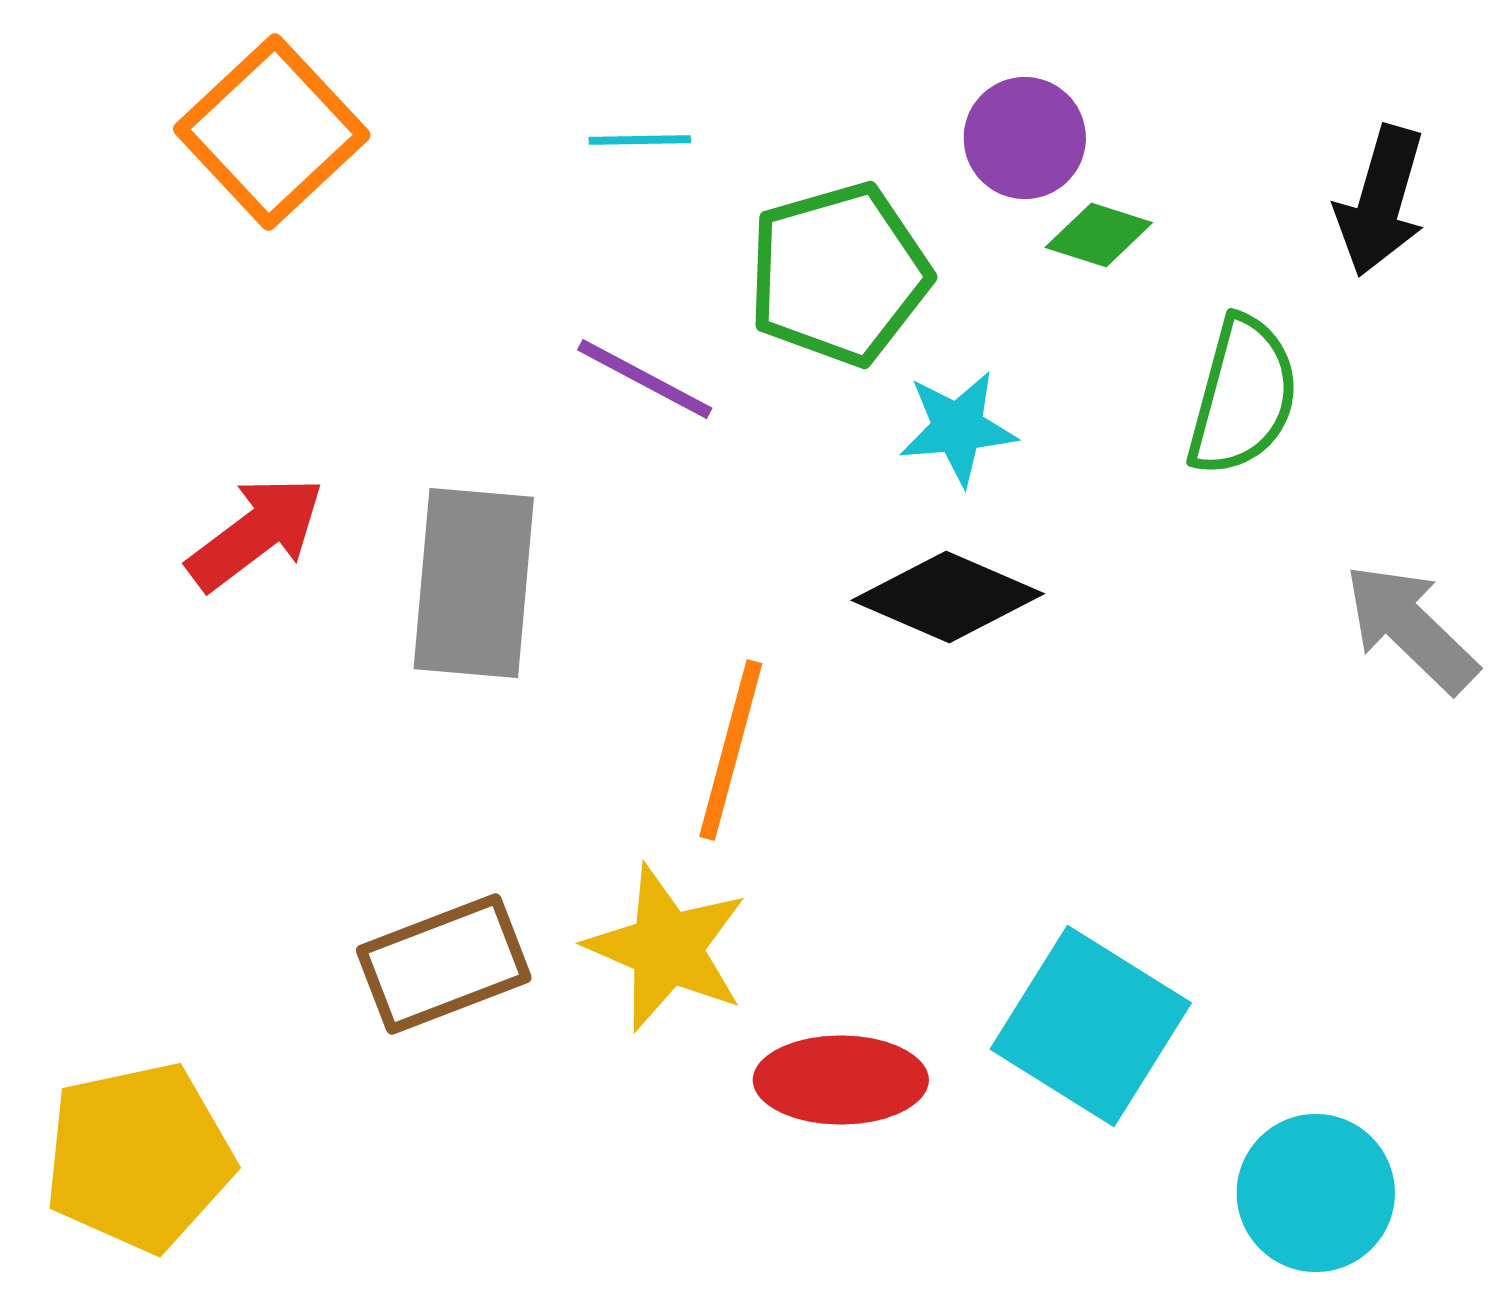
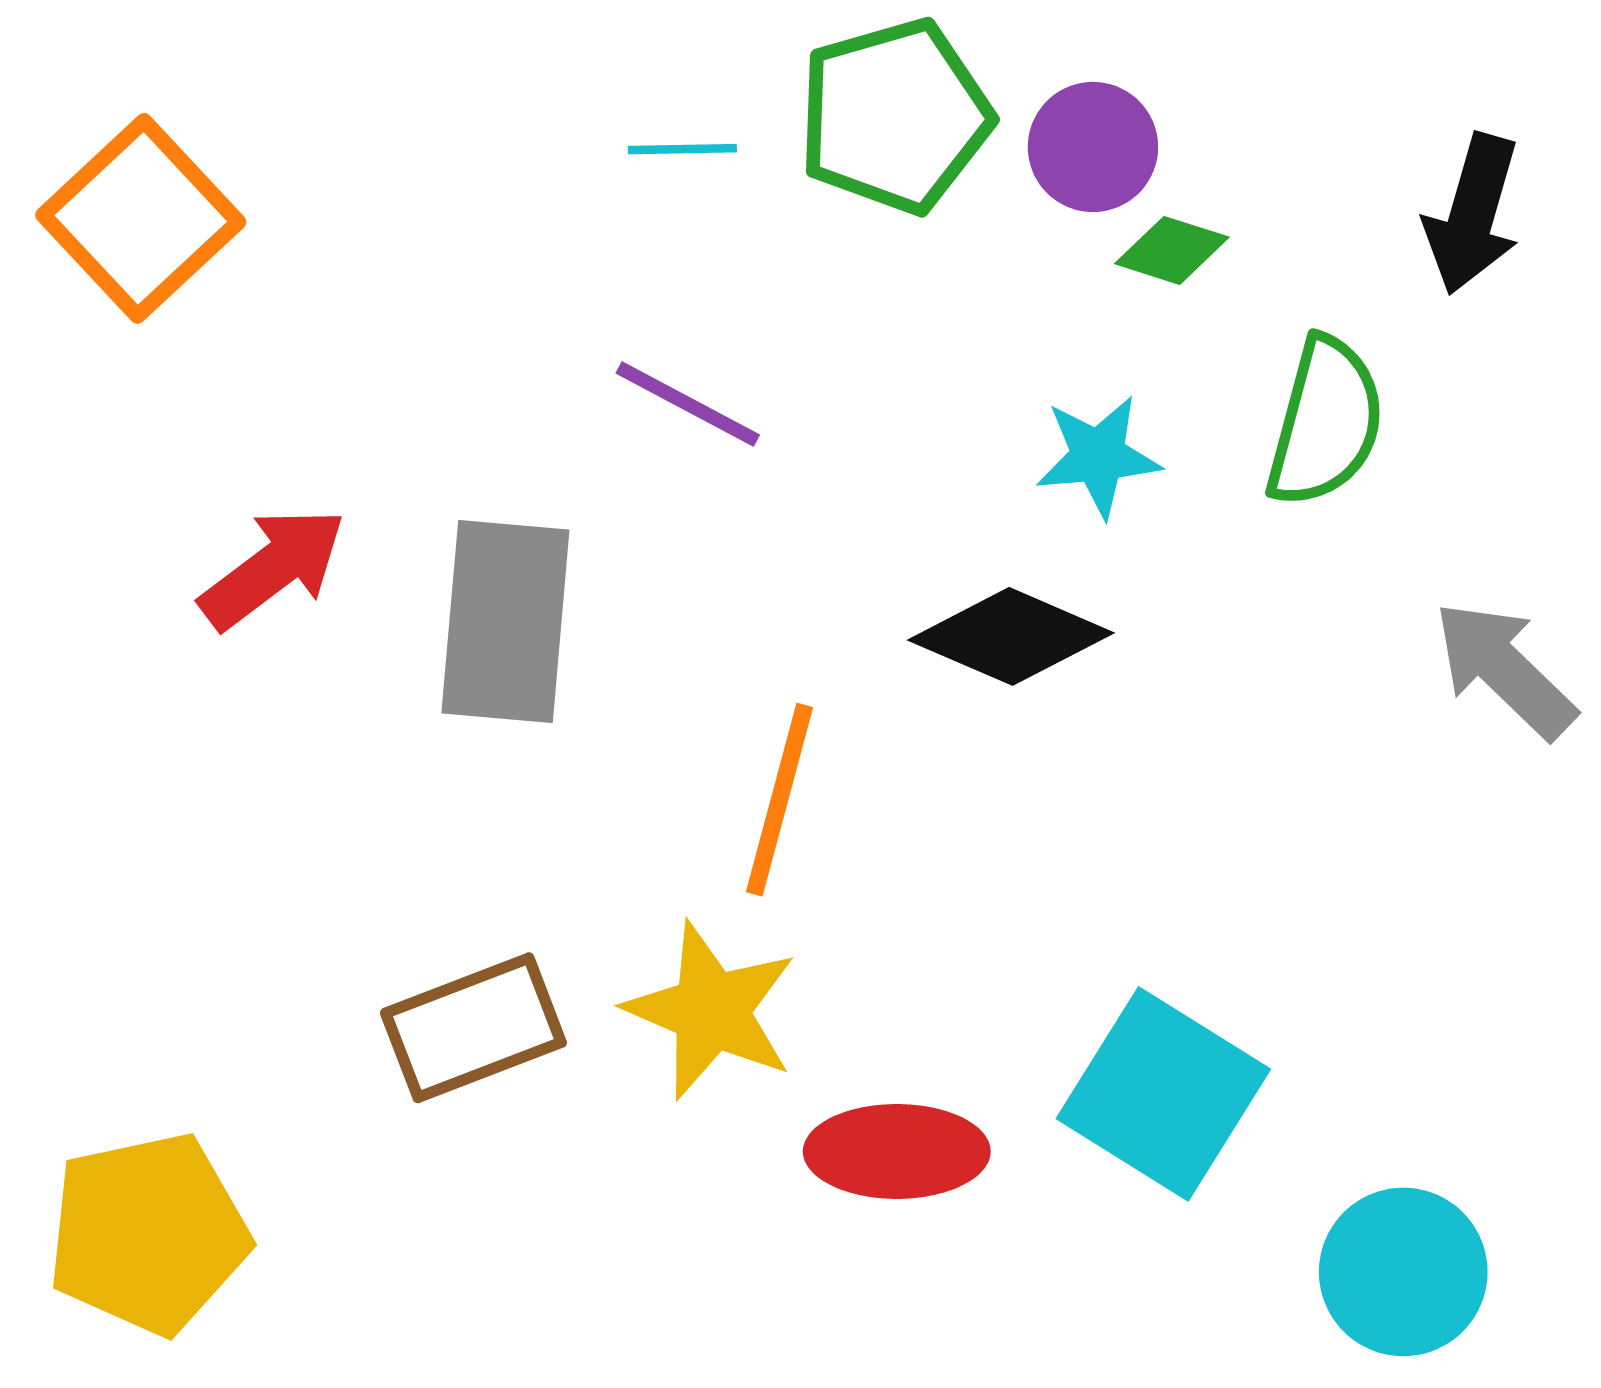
orange square: (272, 132) -> (141, 218), moved
green pentagon: (839, 274) -> (895, 116), moved
cyan star: (958, 428) -> (1098, 456), moved

